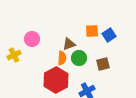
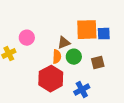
orange square: (92, 31) -> (87, 30), size x1.6
blue square: (109, 35) -> (104, 34), turned 32

